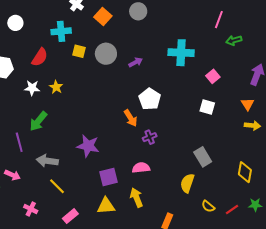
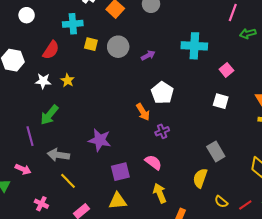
pink semicircle: (141, 168) -> (153, 162), turned 42
yellow arrow: (136, 197) -> (160, 193), moved

